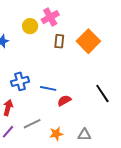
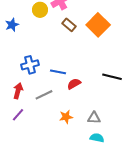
brown rectangle: (59, 41) -> (69, 25), turned -56
black line: (102, 93) -> (112, 77), turned -42
gray line: (32, 124) -> (44, 95), moved

